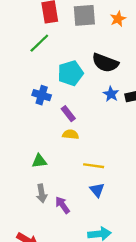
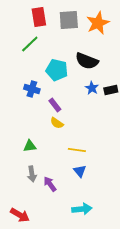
orange star: (118, 19) -> (98, 23), size x1.6
cyan pentagon: (71, 73) -> (57, 70), turned 30
yellow semicircle: (71, 134) -> (57, 123), turned -152

